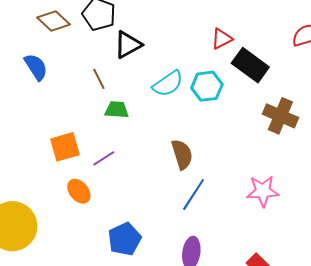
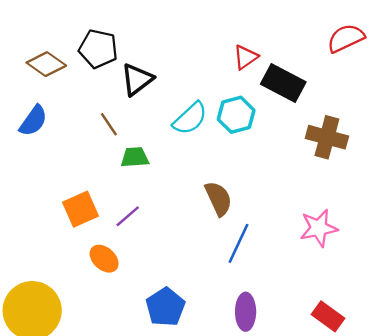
blue semicircle: (36, 67) -> (33, 121), turned 76

